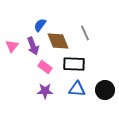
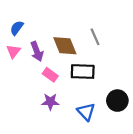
blue semicircle: (40, 25) -> (17, 28), moved
blue triangle: (77, 89) -> (86, 112), moved, turned 42

